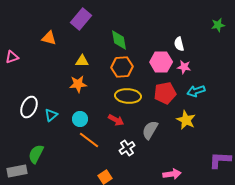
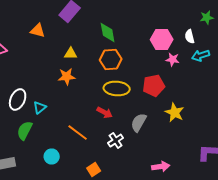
white semicircle: (179, 44) -> (190, 36), moved
pink hexagon: (161, 62) -> (162, 40), moved
cyan arrow: (196, 91) -> (201, 56), moved
cyan circle: (80, 119) -> (52, 156), moved
green semicircle: (36, 154) -> (25, 130), moved

